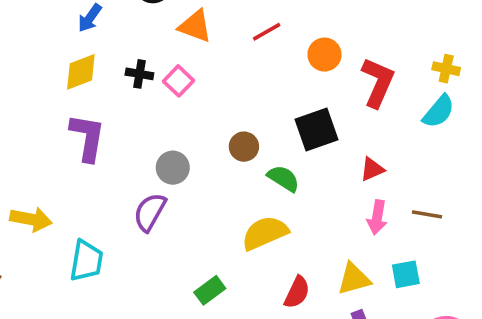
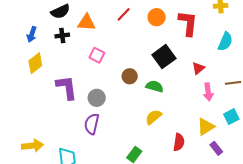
black cross: (139, 74) -> (62, 36), moved
pink square: (178, 81) -> (97, 55), moved
cyan semicircle: (439, 111) -> (225, 42), moved
purple L-shape: (87, 137) -> (67, 87), moved
yellow semicircle: (265, 233) -> (153, 117), size x0.7

